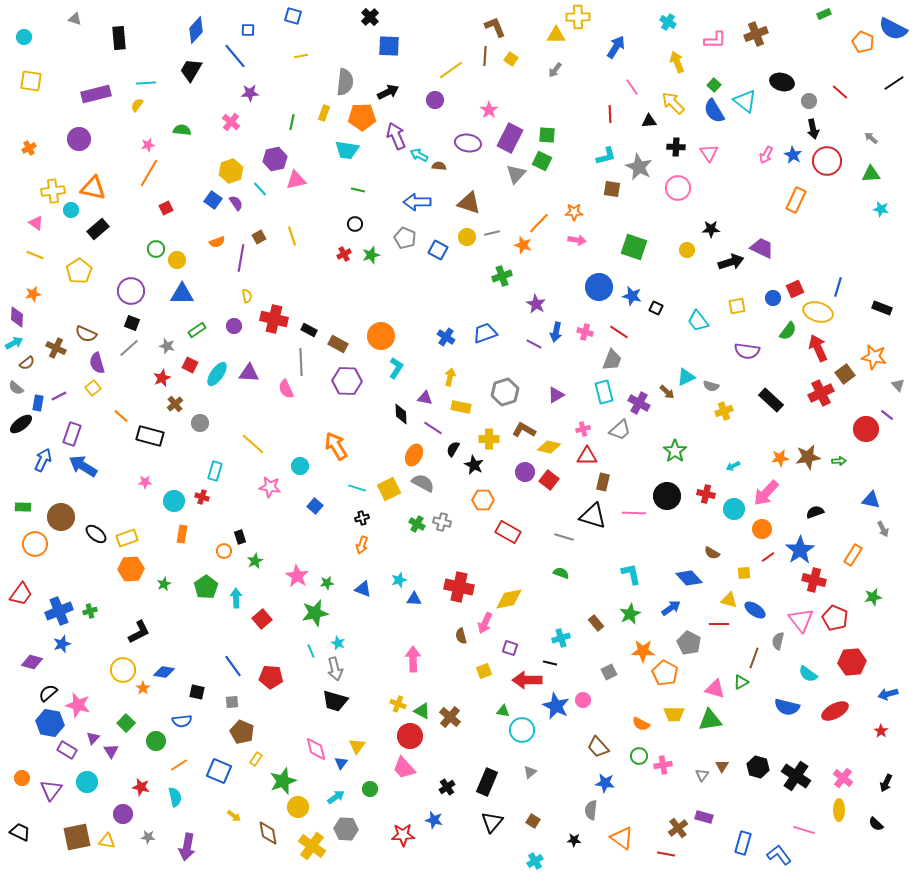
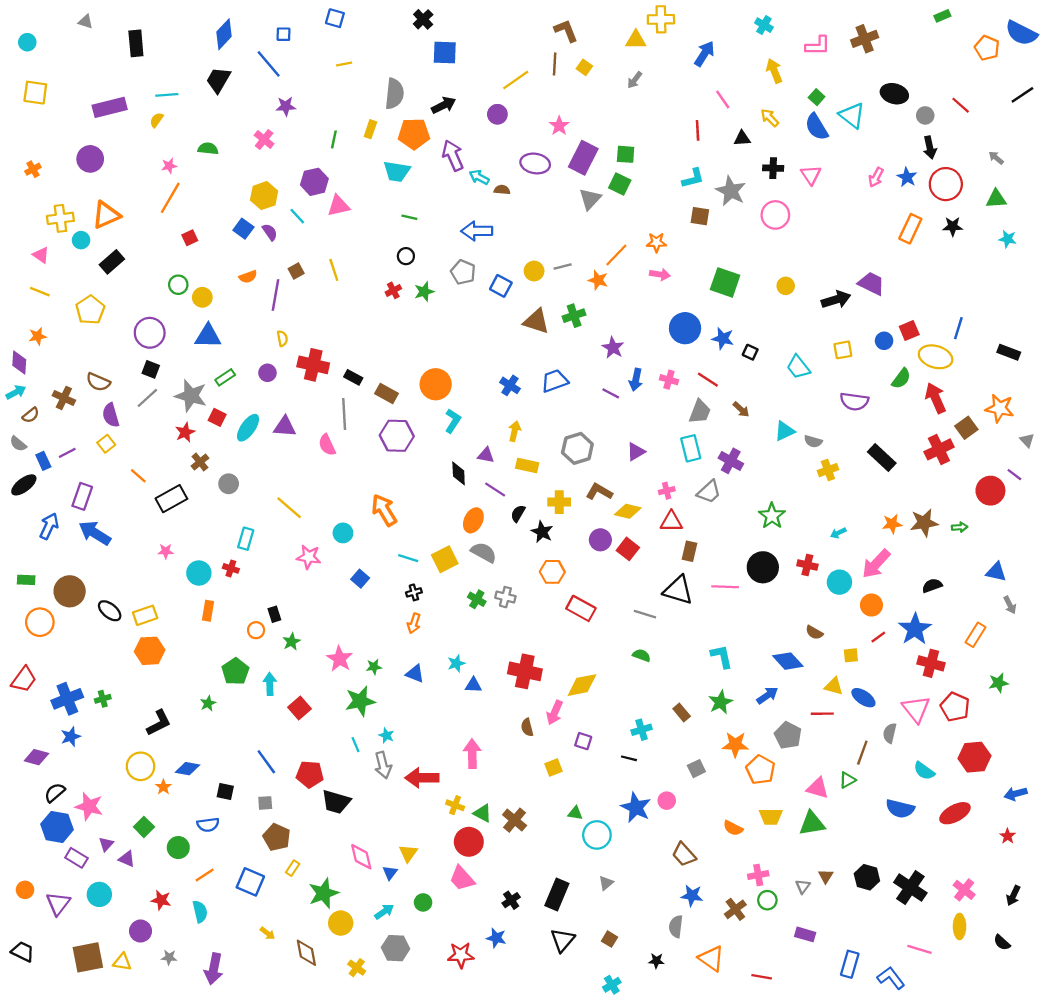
yellow arrow: (673, 103) -> (770, 118), size x0.7
orange triangle: (93, 188) -> (106, 215), turned -36
brown triangle: (469, 203) -> (536, 321), moved
black star: (711, 229) -> (953, 226), moved
gray star: (167, 346) -> (191, 396), size x1.8
brown arrow: (667, 392) -> (741, 409), moved
blue rectangle: (38, 403) -> (43, 461), turned -35
black rectangle: (150, 436) -> (171, 499), turned -44
green star: (164, 584) -> (208, 703), moved
red arrow: (527, 680) -> (422, 778), moved
black trapezoid: (335, 701) -> (336, 802), moved
purple triangle: (111, 751) -> (127, 859), turned -35
green circle: (639, 756) -> (767, 900), moved
brown cross: (678, 828) -> (735, 909), moved
yellow cross: (312, 846) -> (357, 968), size x0.6

